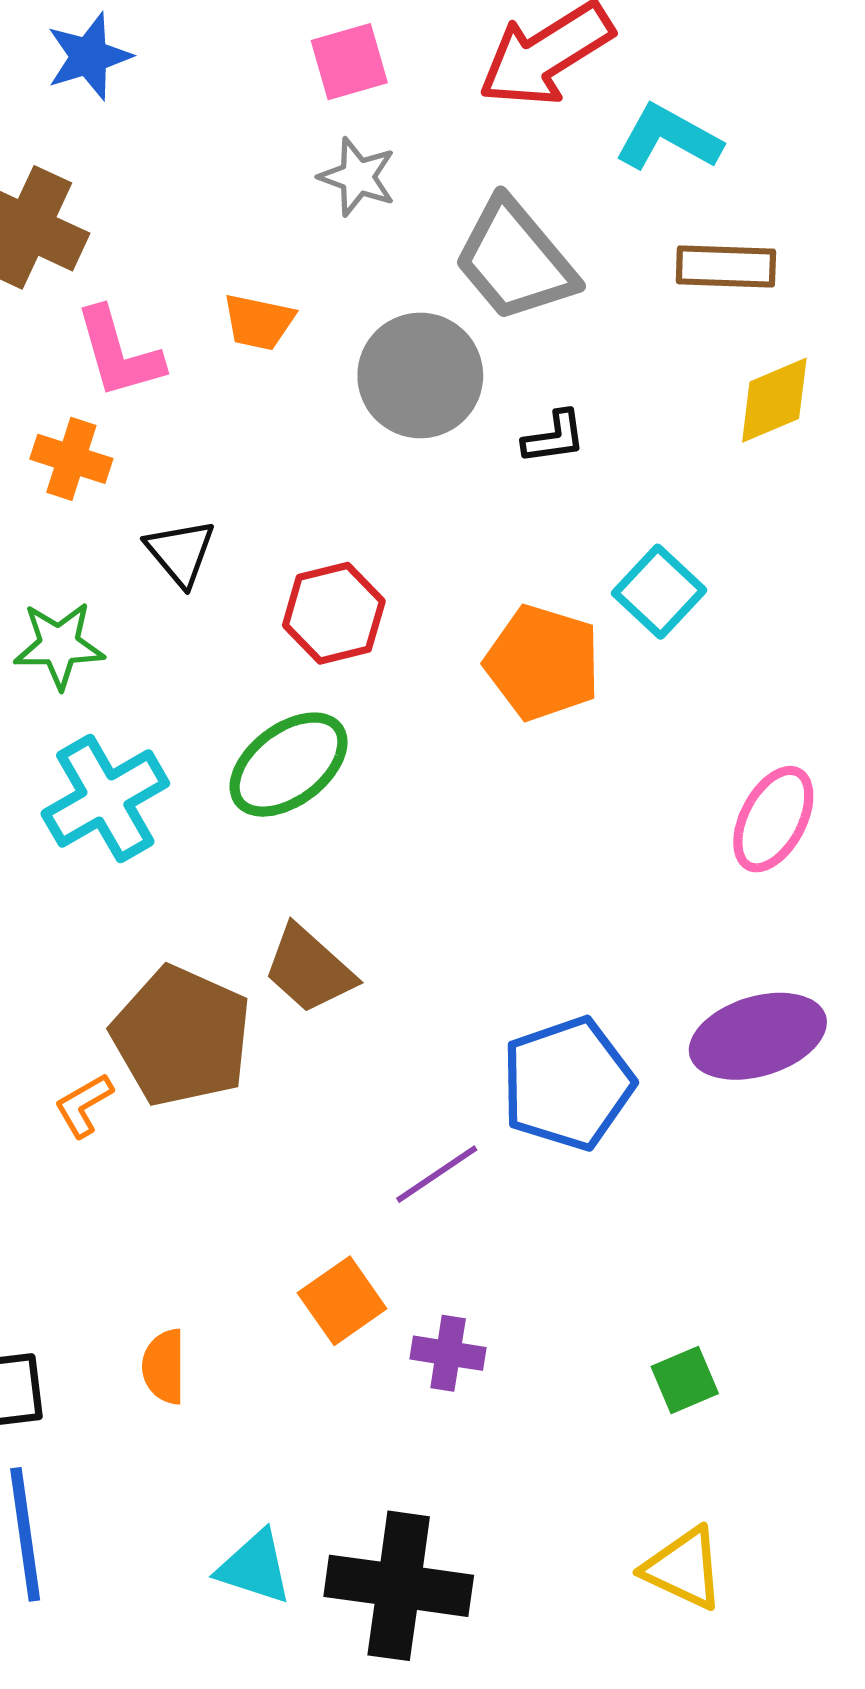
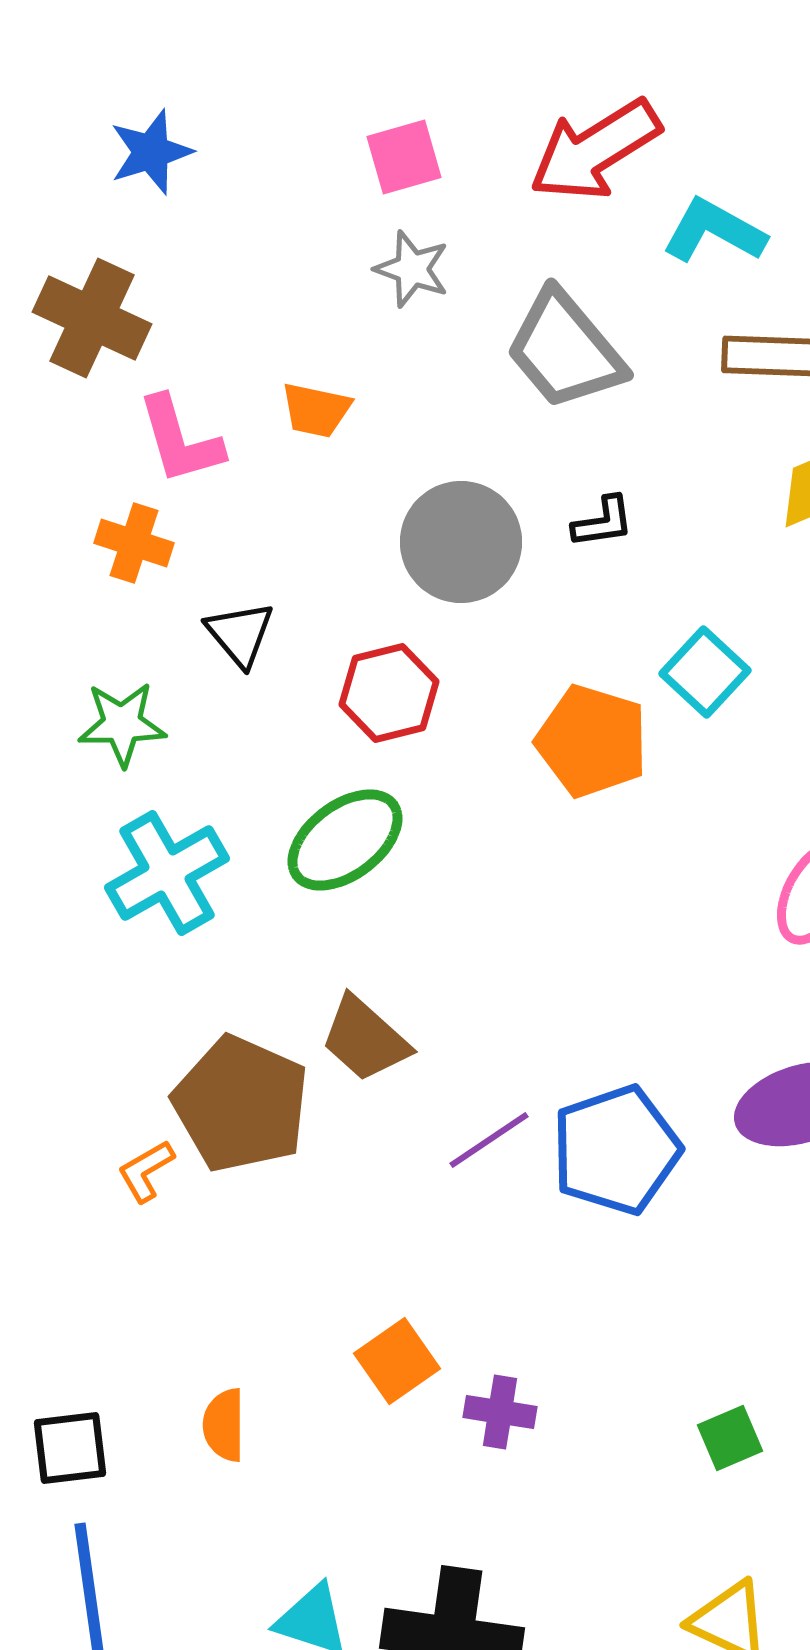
gray circle: (420, 375) -> (461, 542), moved
purple line: (437, 1174) -> (489, 1140), moved

